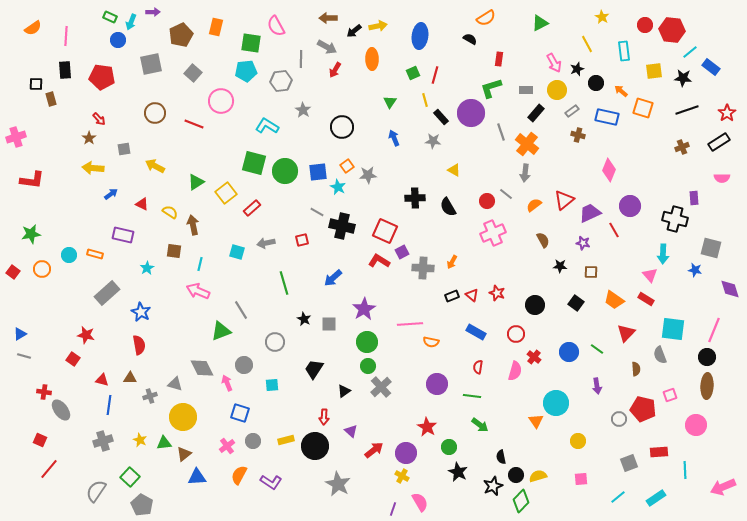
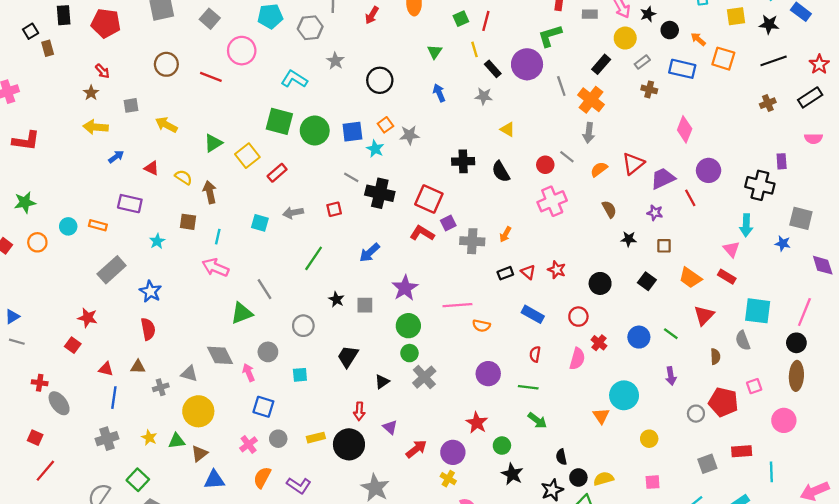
black square: (36, 84) -> (31, 31), turned -32
gray rectangle: (526, 90) -> (590, 14), moved
green line: (284, 283) -> (314, 258), turned 50

